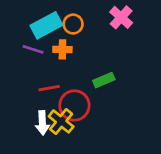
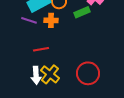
green rectangle: (104, 80) -> (82, 12), moved
red circle: (74, 105) -> (88, 73), moved

